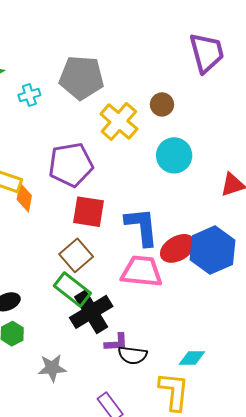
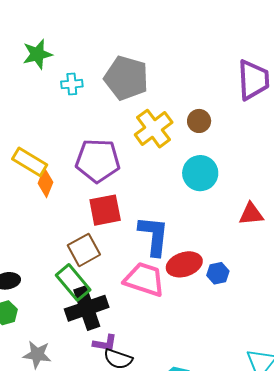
red square: (88, 212) -> (105, 210), turned -32
blue hexagon: (212, 250) -> (218, 273), size x0.5

